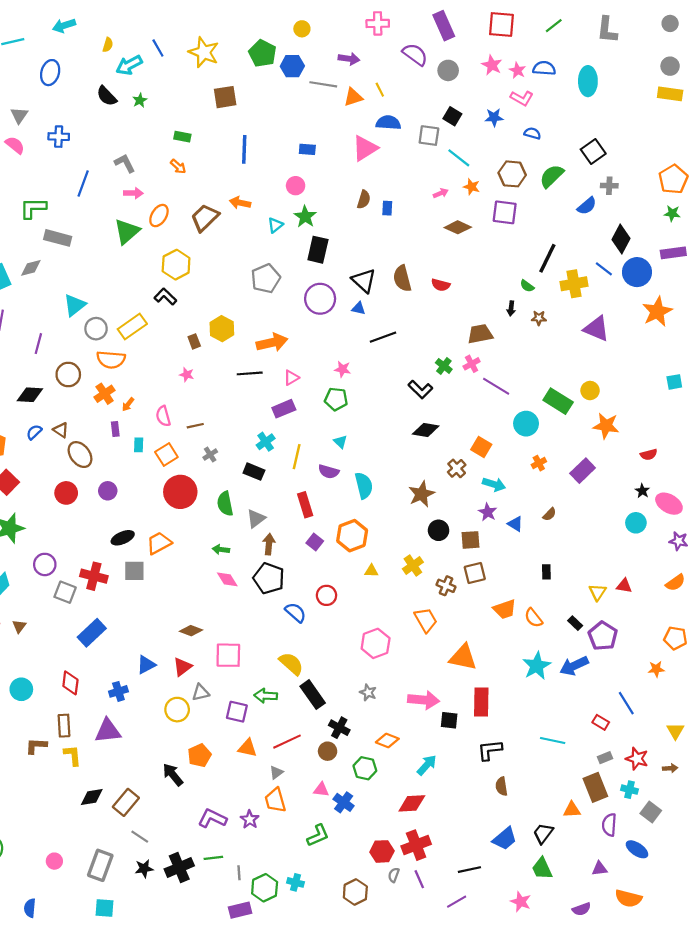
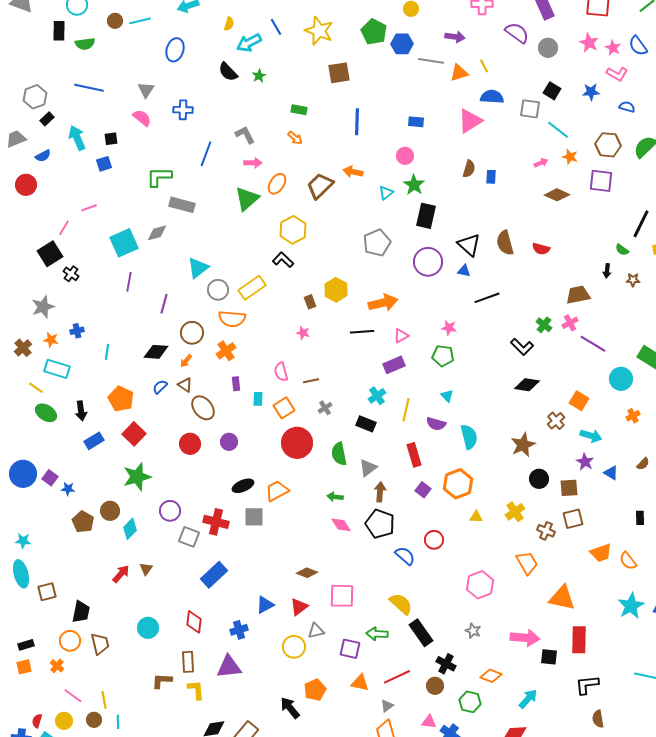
blue semicircle: (544, 68) -> (638, 46), turned -130
orange arrow: (128, 404) -> (186, 361), moved

